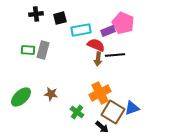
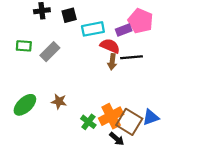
green rectangle: (28, 50) -> (24, 46), moved
gray rectangle: (43, 50) -> (50, 52), turned 30
orange cross: (100, 93) -> (111, 116), moved

